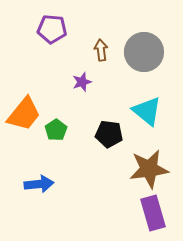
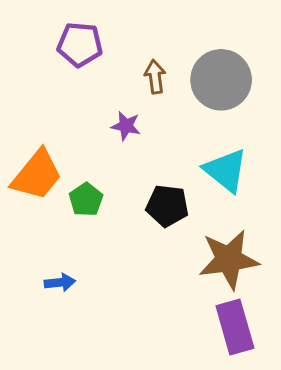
purple star: (82, 82) -> (126, 126), turned 30
blue arrow: (39, 184) -> (60, 282), size x0.7

